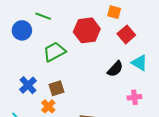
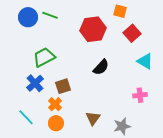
blue circle: (22, 30) -> (28, 17), moved
green trapezoid: (54, 52) -> (44, 57), moved
black semicircle: (115, 69) -> (101, 67), moved

